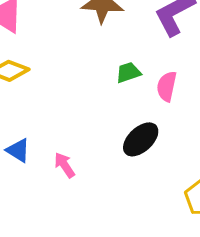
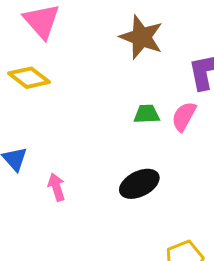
pink semicircle: (167, 86) -> (184, 116), moved

